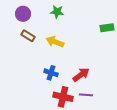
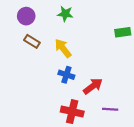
yellow arrow: (55, 42) -> (63, 48), turned 30
blue cross: (51, 73) -> (66, 75), moved
purple line: (86, 95) -> (110, 109), moved

